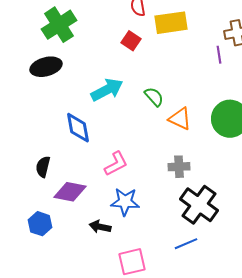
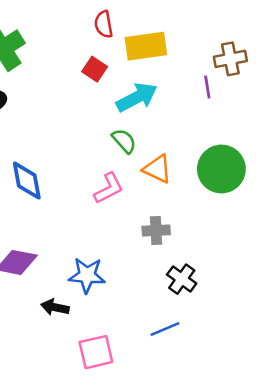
cyan arrow: (107, 90) -> (137, 97), moved
pink L-shape: (116, 164) -> (109, 188), moved
black cross: (199, 205) -> (182, 279), size x0.6

